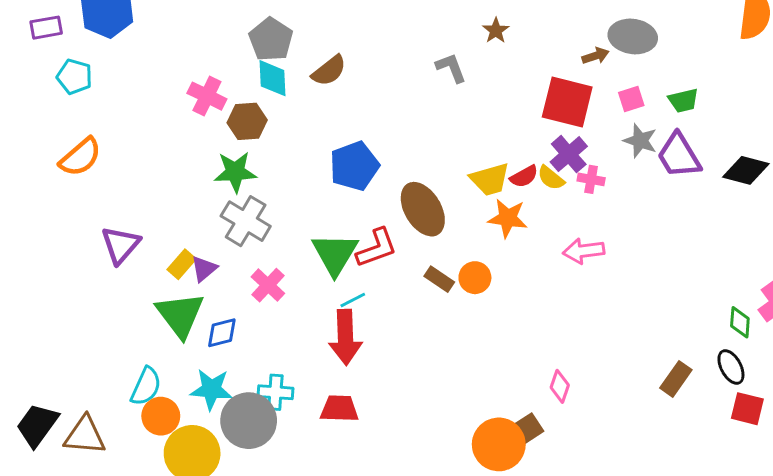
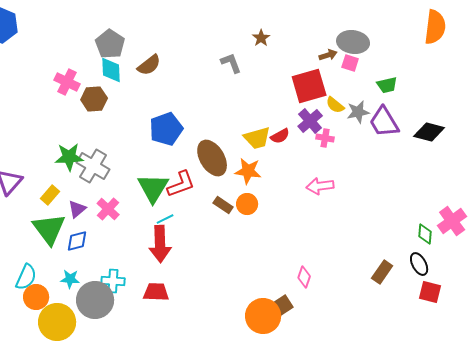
pink square: (631, 99) -> (350, 63), moved, turned 36
red square: (567, 102) -> (309, 86), turned -30
gray star: (640, 141) -> (358, 112), turned -30
green star: (235, 172) -> (69, 157), moved
yellow semicircle: (551, 178) -> (335, 105), moved
orange star: (508, 218) -> (248, 171), moved
purple triangle: (204, 269) -> (77, 209), moved
cyan star: (211, 389) -> (70, 279), size x0.7

